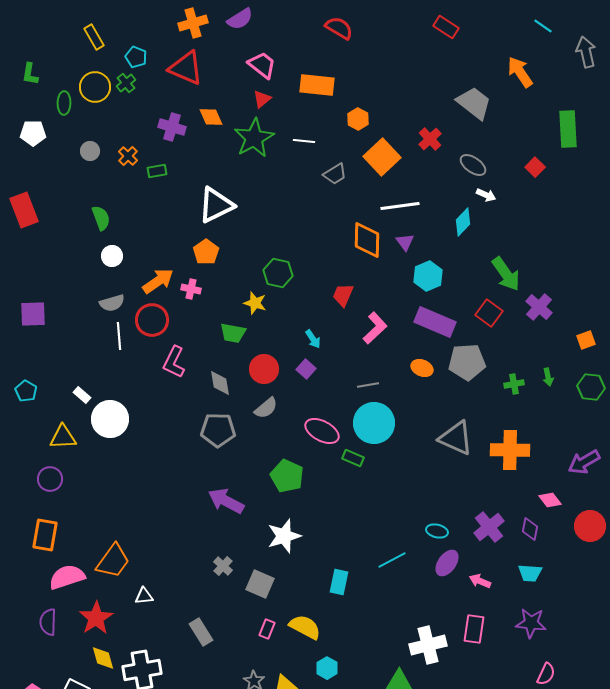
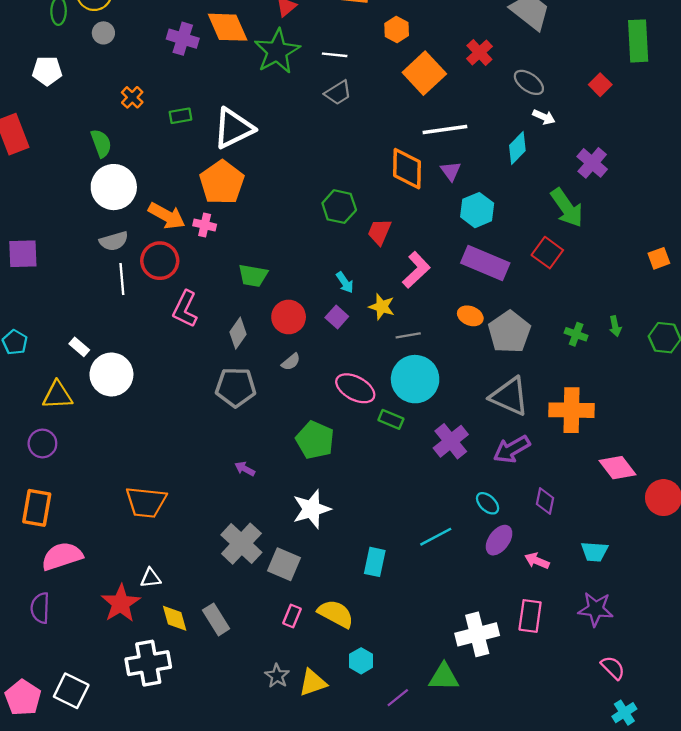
orange diamond: (211, 117) -> (228, 27), size x1.5
white pentagon: (33, 133) -> (47, 71), moved
gray circle: (90, 151) -> (103, 33), moved
orange cross: (128, 156) -> (132, 97), moved
green rectangle: (157, 171) -> (180, 116), moved
gray trapezoid: (335, 174) -> (338, 93), moved
orange pentagon: (206, 252) -> (222, 182), size x1.5
white circle: (112, 256) -> (114, 187), size x1.8
green hexagon: (278, 273) -> (339, 207), moved
orange arrow: (158, 281) -> (167, 216), turned 64
yellow star: (255, 303) -> (382, 307), moved
purple cross: (539, 307) -> (592, 163), moved
orange square: (586, 340) -> (659, 258), moved
gray pentagon: (467, 362) -> (509, 332), moved, turned -30
gray diamond: (220, 383) -> (238, 333), turned 44
green cross: (514, 384) -> (576, 334), turned 30
gray semicircle: (266, 408) -> (291, 362), size x0.7
purple arrow: (584, 462) -> (512, 449), moved
pink diamond: (550, 500) -> (617, 468), size x1.4
purple arrow: (226, 501) -> (245, 469), size x0.5
purple cross: (489, 527) -> (451, 441), moved
purple diamond: (530, 529) -> (545, 501), moved
cyan ellipse: (437, 531) -> (488, 503), turned 30
orange trapezoid: (113, 561) -> (146, 502), moved, turned 60
gray cross: (223, 566) -> (241, 544), size x1.8
red star: (96, 618) -> (121, 603), moved
yellow diamond: (103, 658) -> (175, 618), moved
pink semicircle: (546, 674) -> (613, 668), turned -70

